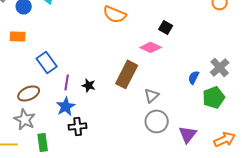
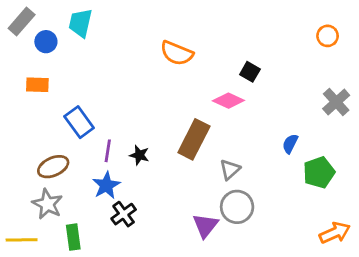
gray cross: (220, 67) -> (336, 102), moved
black cross: (78, 126) -> (124, 214), turned -30
purple triangle: (188, 134) -> (205, 226), moved

